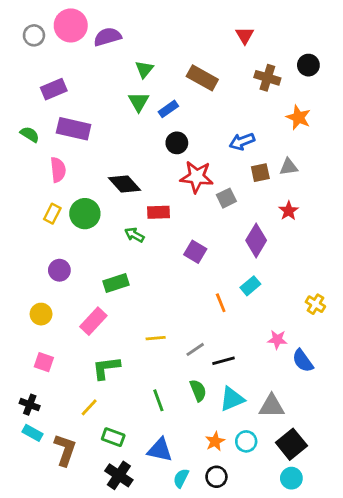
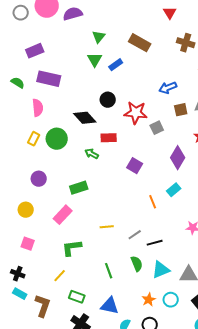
black circle: (177, 143) -> (108, 100), moved

